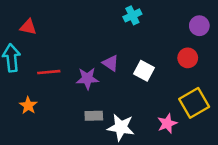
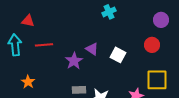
red line: (49, 72) -> (44, 45), moved
purple star: (87, 78) -> (74, 61), turned -30
yellow square: (194, 103) -> (157, 80), turned 30

